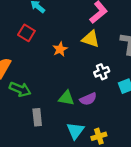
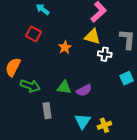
white cross: (102, 72) -> (105, 54), moved, turned 32
green triangle: (66, 98) -> (64, 87), moved
purple semicircle: (88, 99) -> (84, 90), moved

